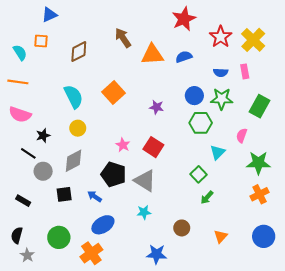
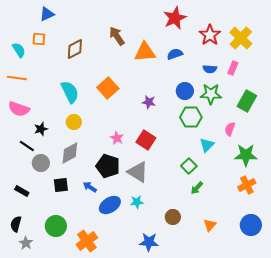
pink rectangle: (245, 71) -> (233, 68), turned 32
blue ellipse: (103, 225) -> (110, 205), moved

